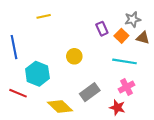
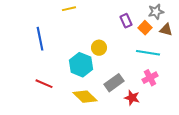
cyan hexagon: (37, 74) -> (81, 65), moved
red star: (117, 107) -> (132, 98), moved

